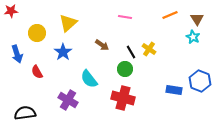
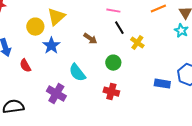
yellow circle: (37, 33) -> (35, 27), moved
black line: (131, 52) -> (119, 28), moved
red cross: (123, 98) -> (111, 92), size x0.7

